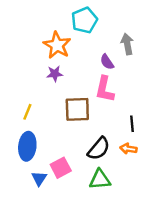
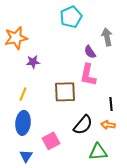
orange star: (57, 45) -> (16, 38), moved, turned 30
purple star: (55, 74) -> (33, 62), moved
blue triangle: (39, 178) -> (26, 156), moved
green triangle: (100, 180) -> (98, 152), moved

